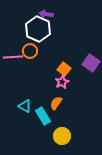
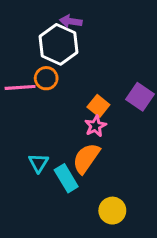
orange semicircle: (56, 103) -> (86, 158), size x1.5
cyan triangle: (25, 106) -> (38, 163), turned 32
yellow circle: (62, 136) -> (112, 211), moved

